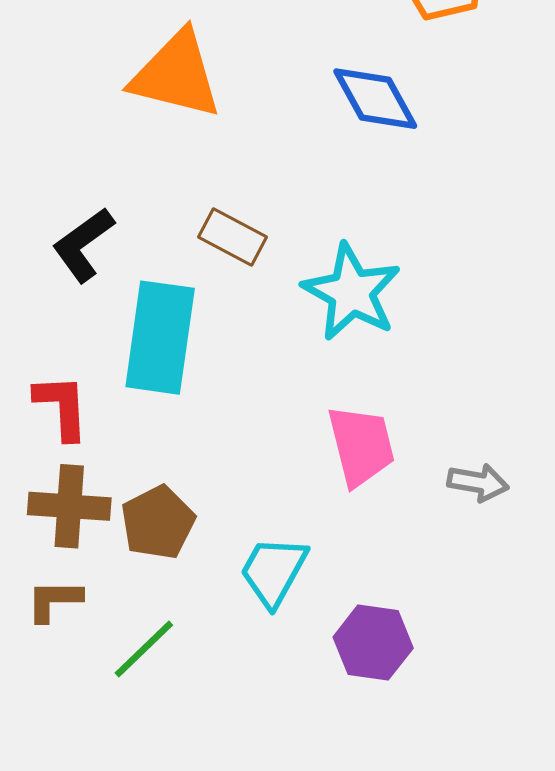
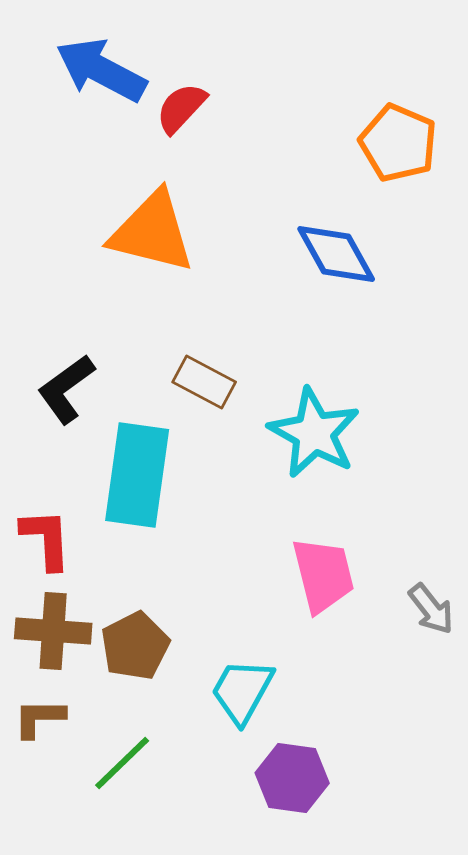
gray arrow: (478, 482) -> (431, 609), turned 42
purple hexagon: (373, 643) -> (292, 778), moved

